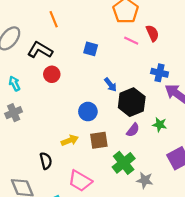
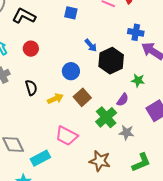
red circle: (52, 74) -> (31, 49), moved
purple semicircle: (133, 130) -> (123, 100), moved
brown square: (99, 140) -> (82, 97), turned -30
black semicircle: (46, 161) -> (31, 88), moved

